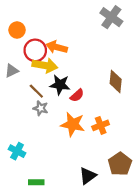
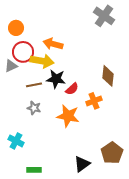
red circle: (35, 50) -> (23, 52), moved
brown line: (36, 91) -> (34, 85), turned -56
gray star: (41, 108) -> (34, 108), moved
orange cross: (101, 125) -> (94, 101), moved

